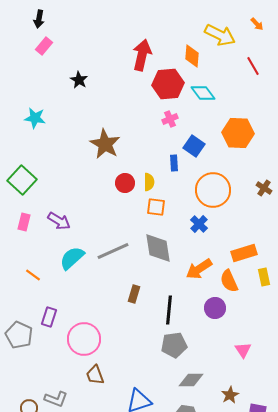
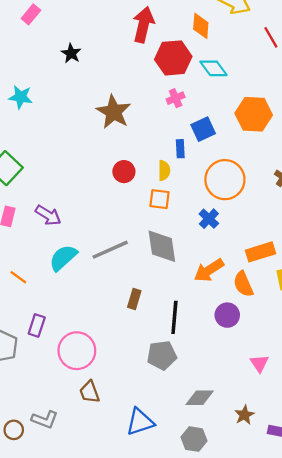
brown star: (105, 144) -> (114, 112), moved
blue square: (194, 146) -> (203, 129), turned 30
yellow semicircle: (149, 182) -> (164, 170), moved
gray pentagon: (174, 345) -> (162, 355), moved

